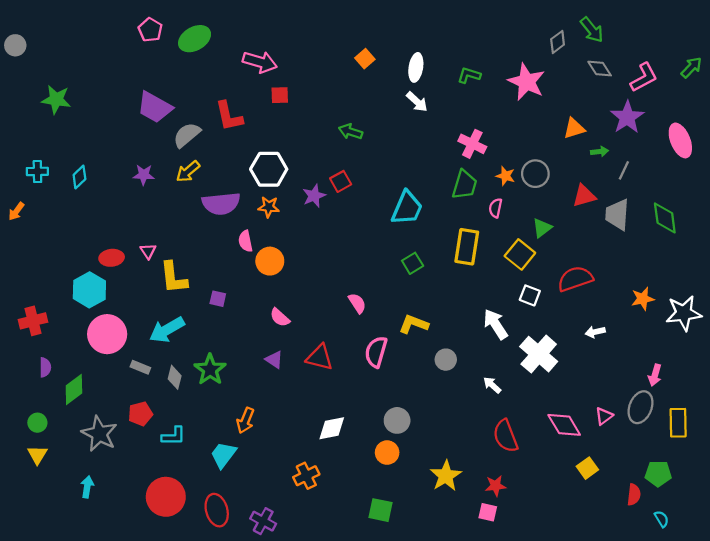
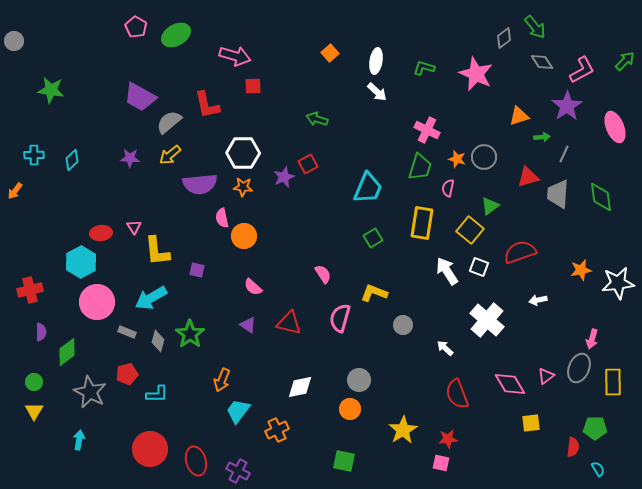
white arrow: (496, 324) -> (447, 271), moved
cyan trapezoid: (223, 455) -> (238, 411), moved
yellow square: (587, 468) -> (531, 423), turned 30

